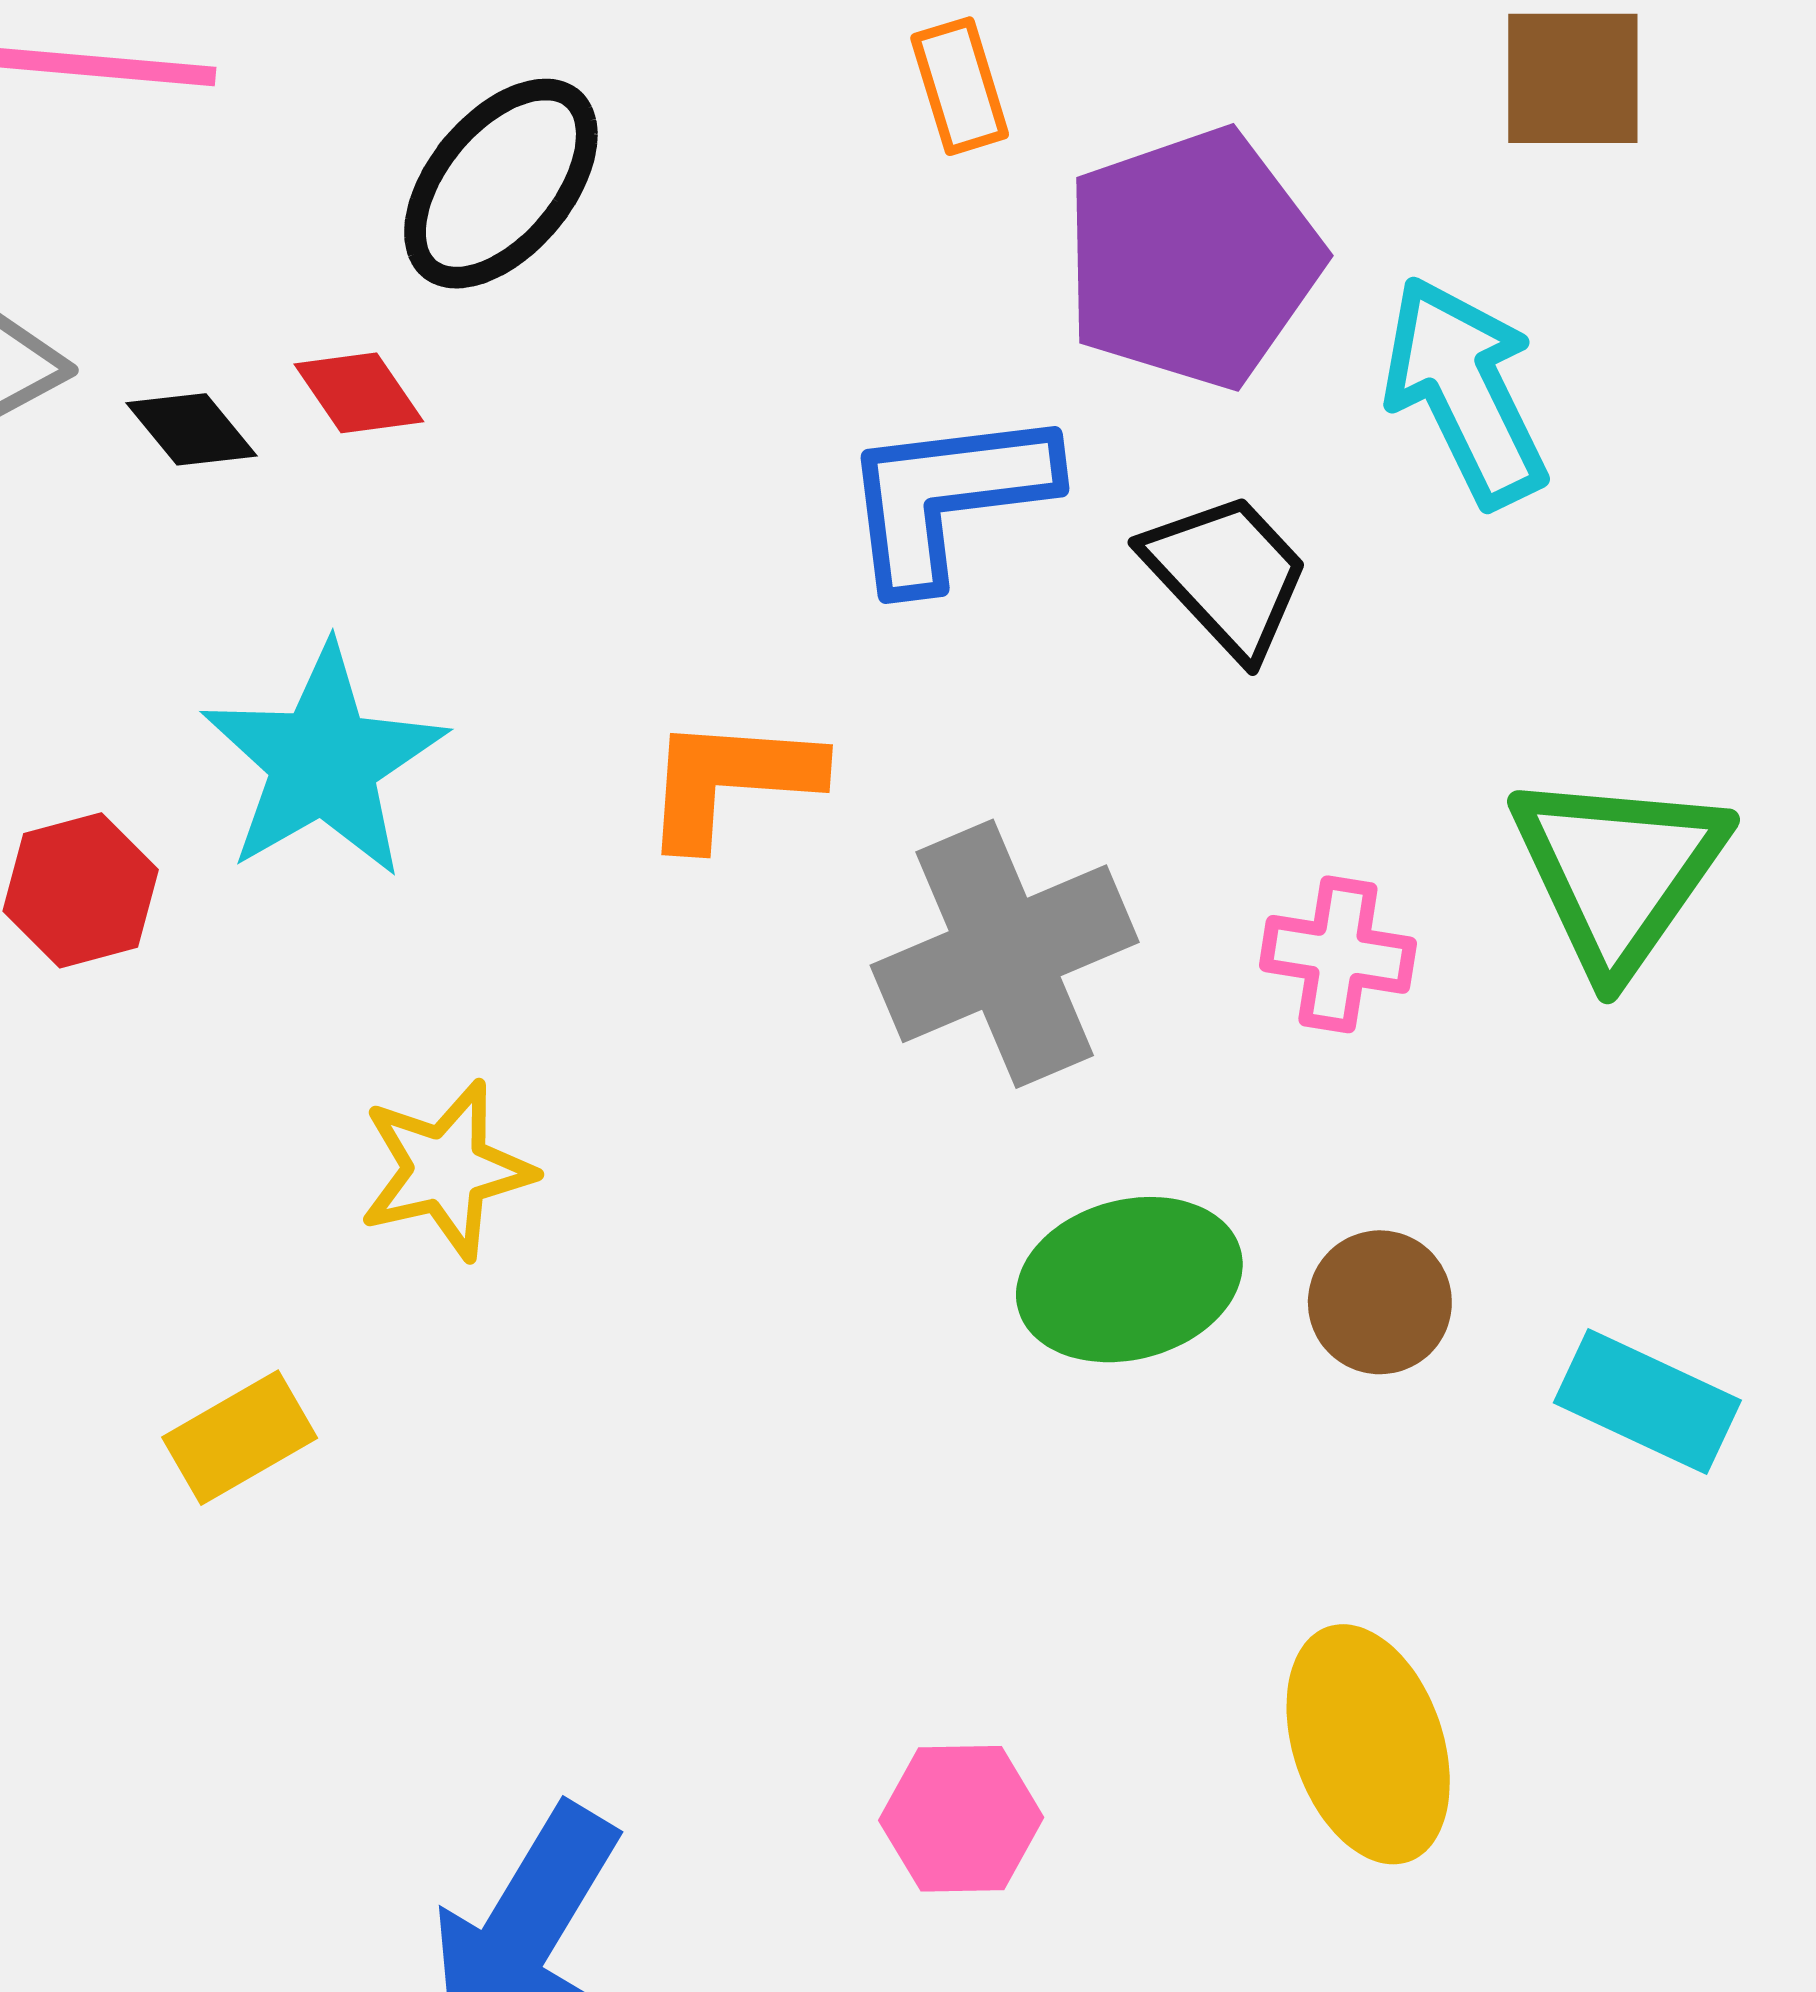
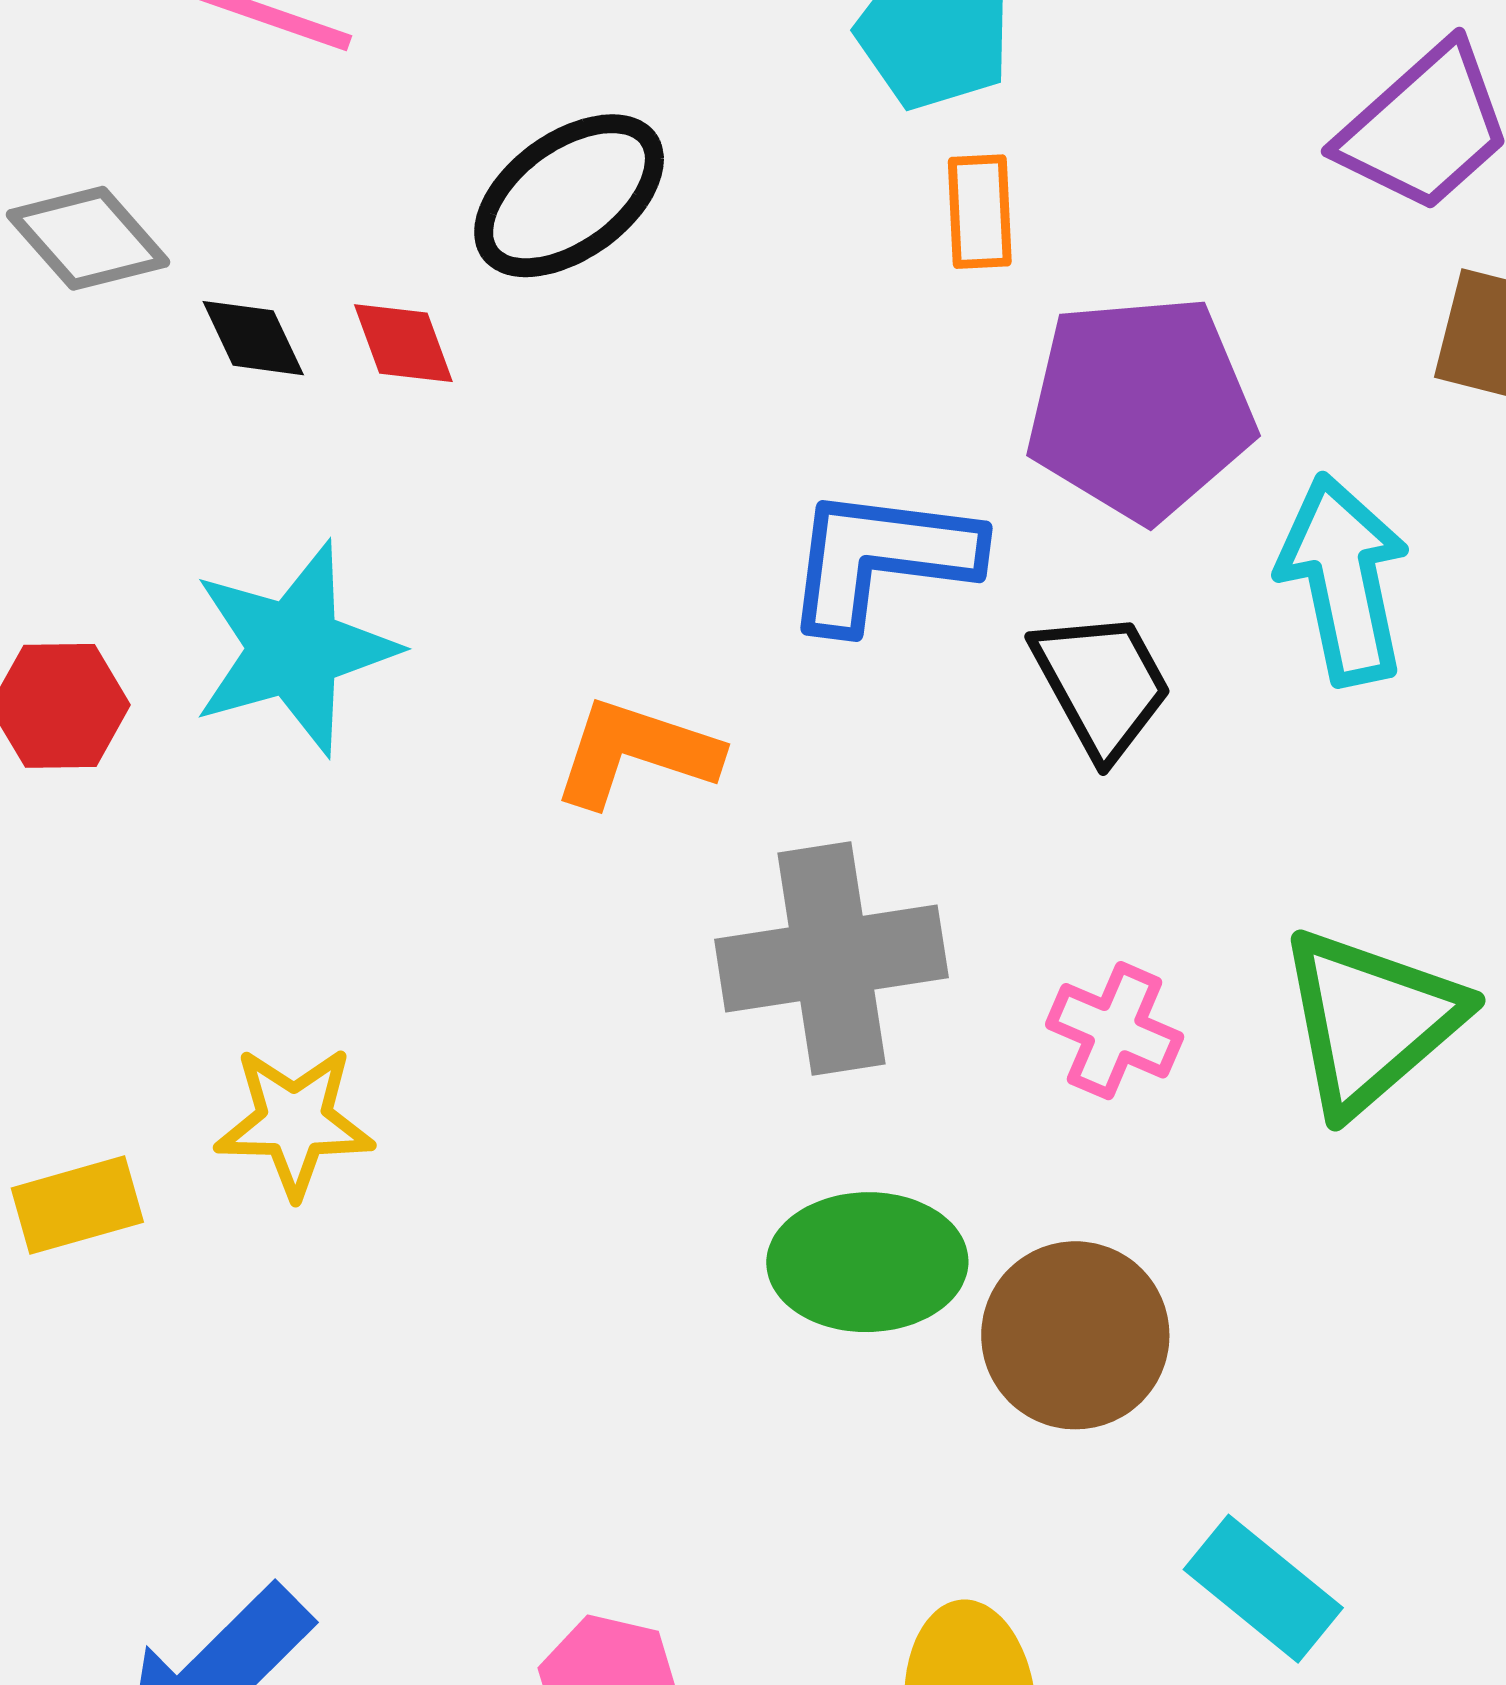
yellow star: (446, 1170) -> (294, 1122), moved
brown circle: (1380, 1302) -> (1075, 1335), size x1.5
cyan rectangle: (1647, 1401) -> (1263, 1589), moved

